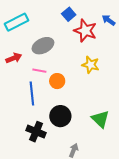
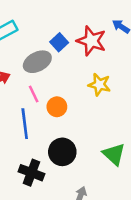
blue square: (69, 14) -> (59, 42), moved
pink line: (39, 71) -> (34, 94), turned 56

